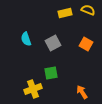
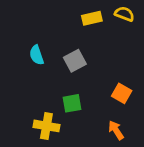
orange square: (86, 44) -> (122, 93), moved
yellow cross: (33, 89) -> (46, 126), turned 30

